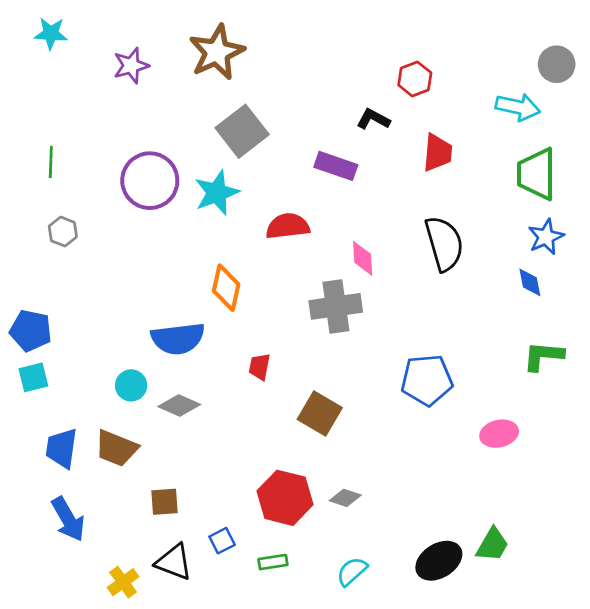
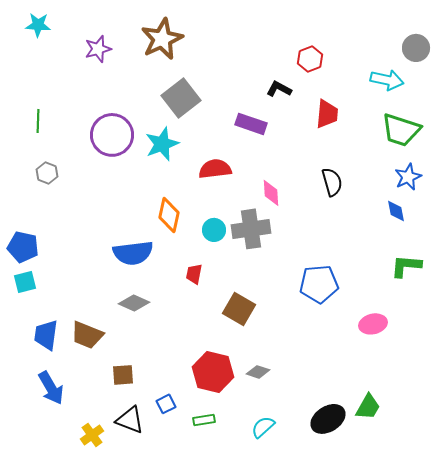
green trapezoid: (537, 174) -> (401, 130), turned -72
black semicircle: (444, 244) -> (332, 182), size x0.7
cyan circle: (131, 385) -> (214, 230), moved

